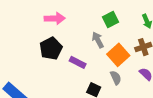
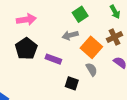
gray arrow: (98, 40) -> (70, 35), turned -70

